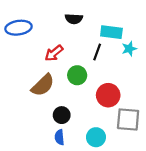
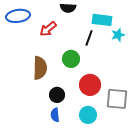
red arrow: (54, 53) -> (48, 29), moved
brown semicircle: (43, 85) -> (40, 68), turned -45
red circle: (108, 95) -> (90, 85), moved

